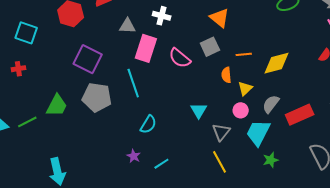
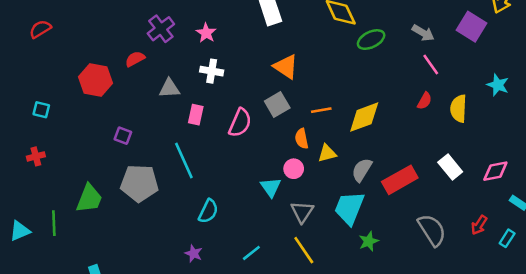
cyan square: (26, 33) -> (41, 110), size x0.6
pink rectangle: (146, 48) -> (196, 115), size x0.6
pink semicircle: (180, 58) -> (240, 123), turned -100
purple square: (88, 59) -> (123, 136), size x0.5
yellow triangle: (245, 88) -> (327, 153), turned 35
pink circle: (241, 110) -> (294, 169), moved
green line: (27, 122) -> (54, 223), turned -60
cyan line: (161, 164) -> (251, 253), moved

